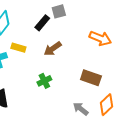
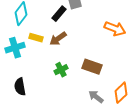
brown arrow: (53, 49) -> (58, 39), moved
brown rectangle: (91, 78) -> (92, 67), moved

